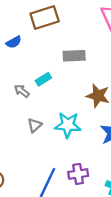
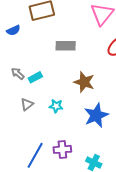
cyan rectangle: (43, 79) -> (35, 77), moved
cyan star: (68, 125) -> (56, 106), size x0.6

